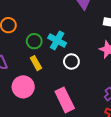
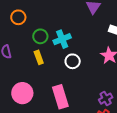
cyan cross: (57, 40) -> (62, 39), turned 30
pink circle: (23, 87) -> (22, 93), moved

